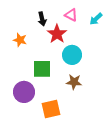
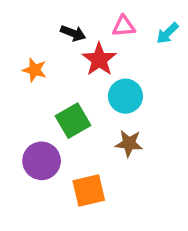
pink triangle: (71, 15) -> (124, 26), turned -32
black arrow: (42, 19) -> (73, 33), turned -56
green square: (42, 69) -> (73, 121), turned -30

